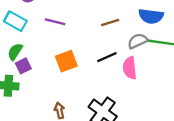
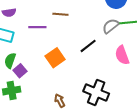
brown line: (110, 22) -> (60, 14), moved, turned 35
pink semicircle: (130, 68) -> (122, 55), moved

